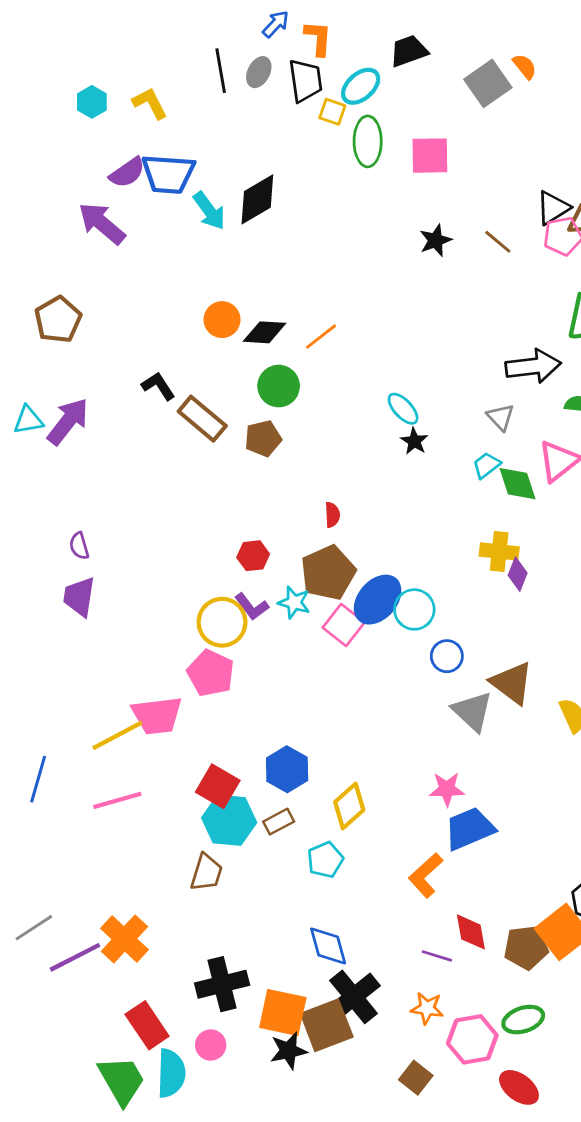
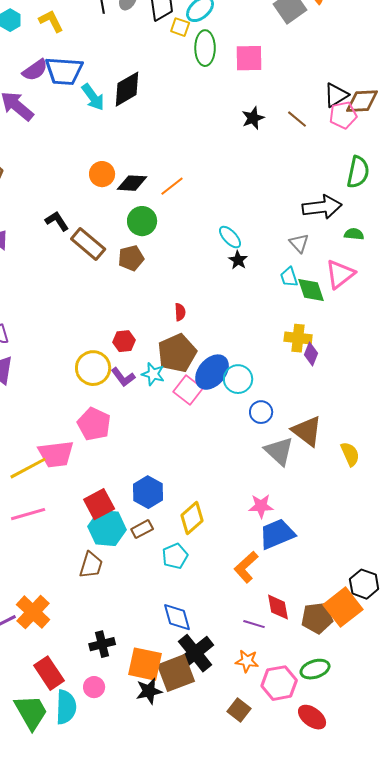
cyan trapezoid: (486, 465) -> (289, 277), turned -70
yellow circle: (222, 622) -> (93, 368), moved
red square: (218, 786) -> (99, 504), turned 32
black cross: (222, 984) -> (102, 644), size x0.7

